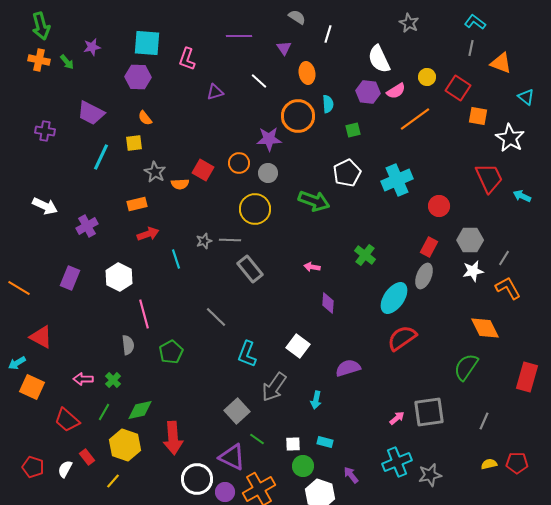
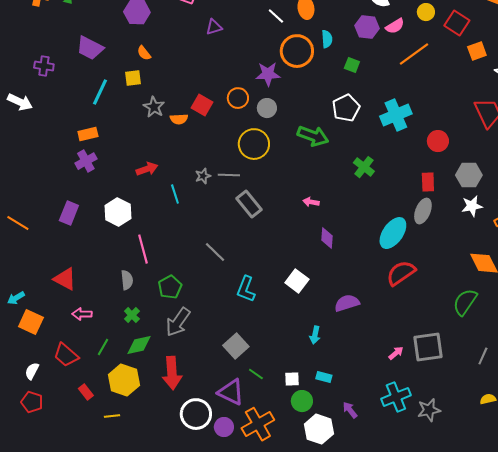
white line: (259, 81) -> (276, 16), moved
orange square: (478, 116) -> (477, 51), turned -30
green square: (353, 130) -> (352, 65), turned 35
orange rectangle: (137, 204) -> (88, 134), moved
white arrow: (45, 206) -> (20, 102), moved
red rectangle: (429, 247) -> (428, 182), turned -30
green cross: (365, 255) -> (364, 167), moved
red triangle: (41, 337) -> (65, 279), moved
green cross: (113, 380) -> (132, 315), moved
gray arrow: (274, 387) -> (178, 322), moved
white semicircle: (65, 469) -> (32, 371), moved
yellow line: (113, 481) -> (112, 416), turned 42

